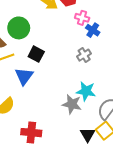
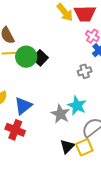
green circle: (19, 28) -> (26, 57), moved
blue triangle: (24, 76) -> (23, 106), moved

